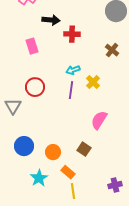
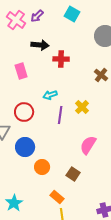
cyan arrow: (73, 70) -> (50, 95), moved
blue circle: (24, 146) -> (25, 147), moved
orange circle: (53, 152) -> (42, 167), moved
cyan star: (39, 178) -> (14, 203), moved

